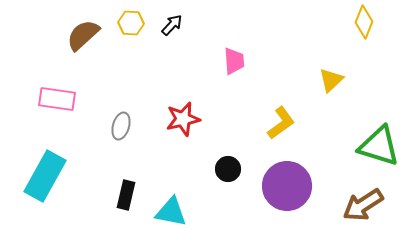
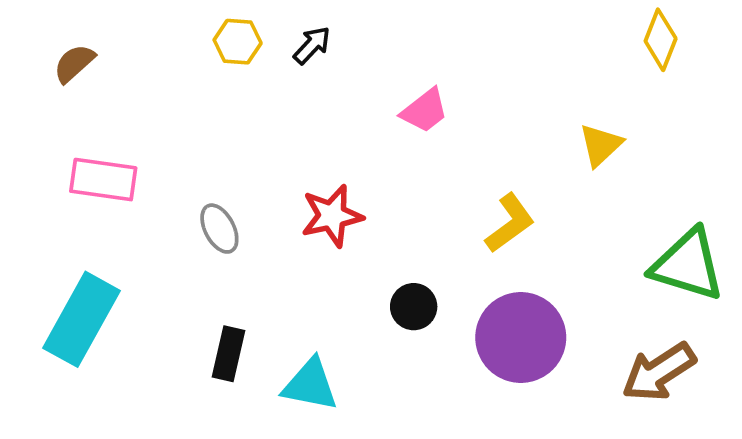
brown semicircle: (83, 35) -> (74, 63), moved, size x0.7
pink trapezoid: (234, 61) -> (425, 111), turned 56
gray ellipse: (121, 126) -> (219, 229), turned -44

